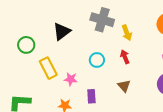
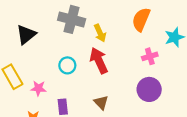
red arrow: (125, 57) -> (99, 61), size x1.6
brown triangle: (124, 86) -> (101, 103), moved

